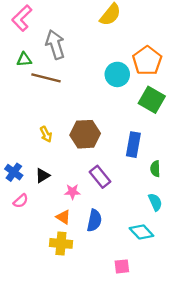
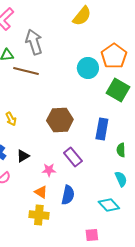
yellow arrow: (46, 134) -> (11, 119), moved

